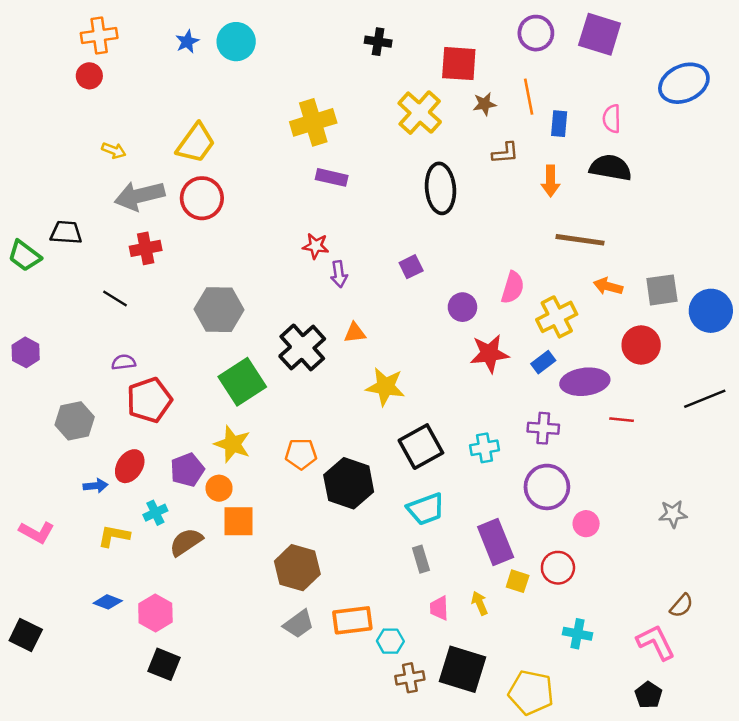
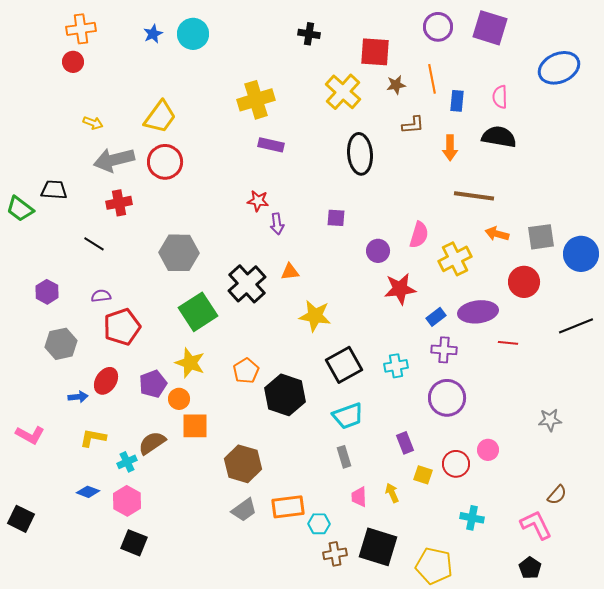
purple square: (411, 267) -> (336, 218), turned 30
purple hexagon: (26, 352) -> (47, 292), moved
blue rectangle: (543, 362) -> (436, 317), moved
orange pentagon: (301, 454) -> (246, 371), turned -30
cyan cross: (155, 513) -> (127, 462), moved
pink circle: (586, 524) -> (488, 450), moved
purple rectangle: (496, 542) -> (405, 443), size x0.6

